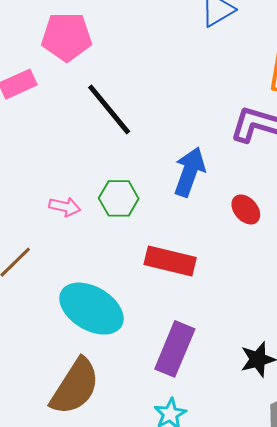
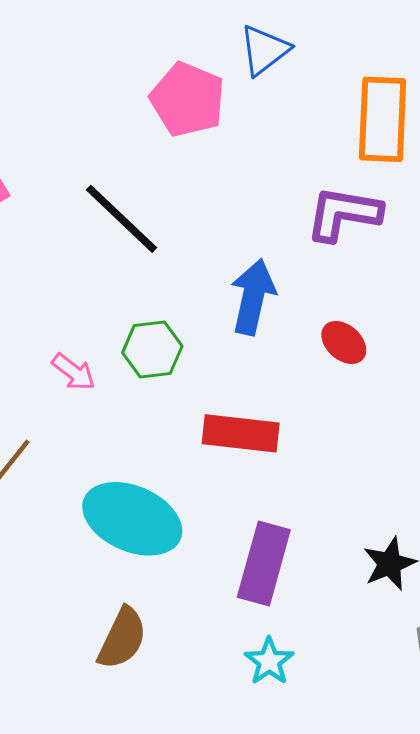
pink pentagon: (67, 37) -> (188, 100), moved, turned 30
pink arrow: (65, 207) -> (74, 372), turned 32
brown semicircle: (75, 387) -> (122, 638), size x0.7

